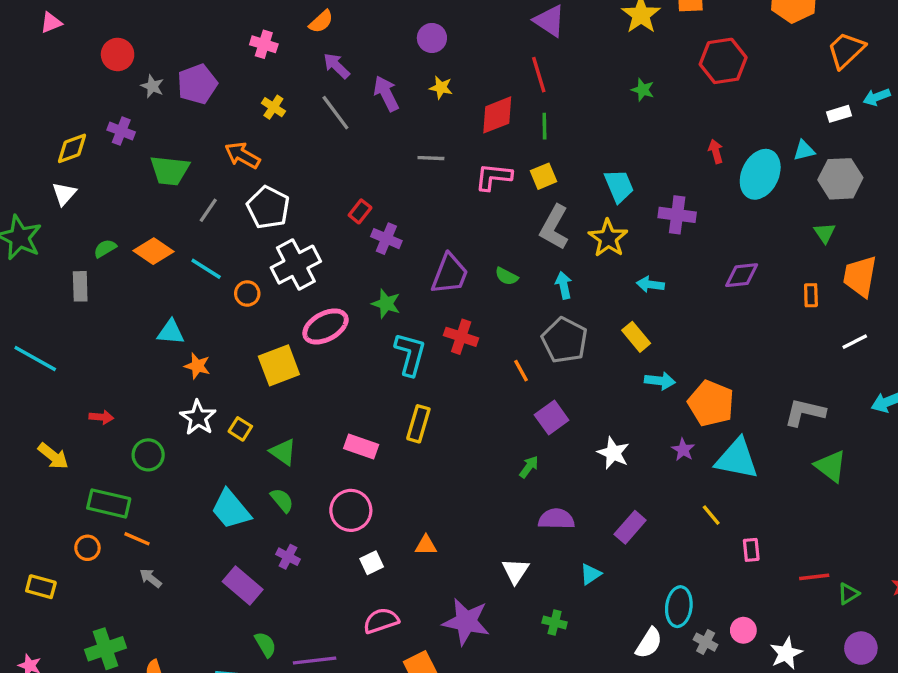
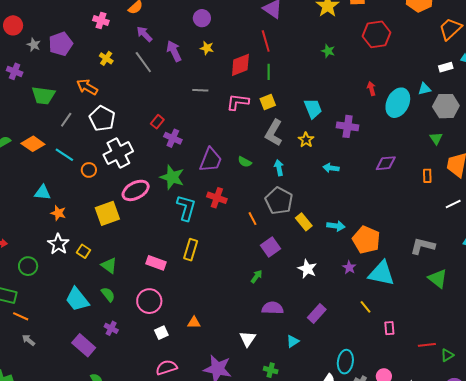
yellow star: (608, 238) -> (306, 140), size x0.7
green star: (386, 304) -> (172, 177), size x1.4
yellow rectangle: (636, 337) -> (304, 222), moved

